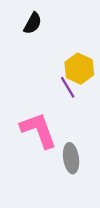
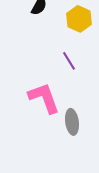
yellow hexagon: (79, 69) -> (79, 19), moved

